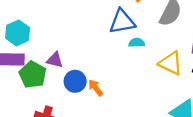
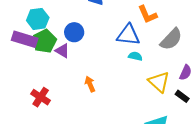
green pentagon: (33, 75) -> (45, 41), moved
blue circle: (75, 81) -> (74, 32), moved

